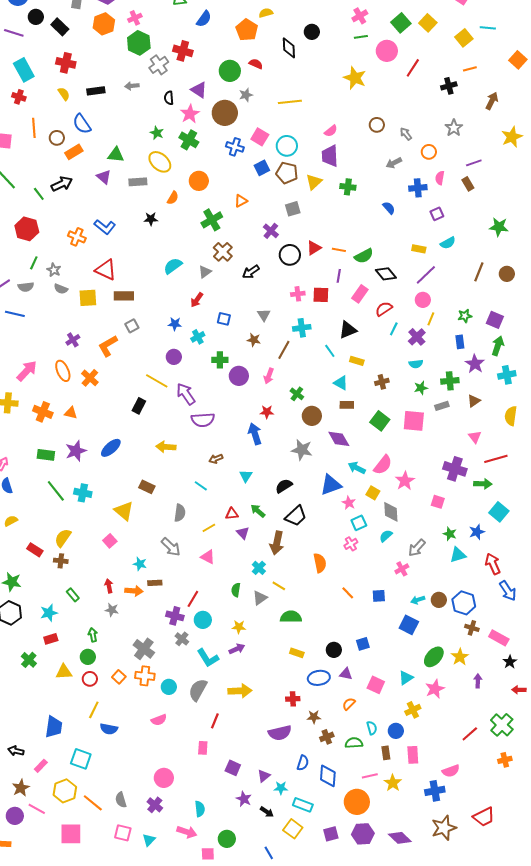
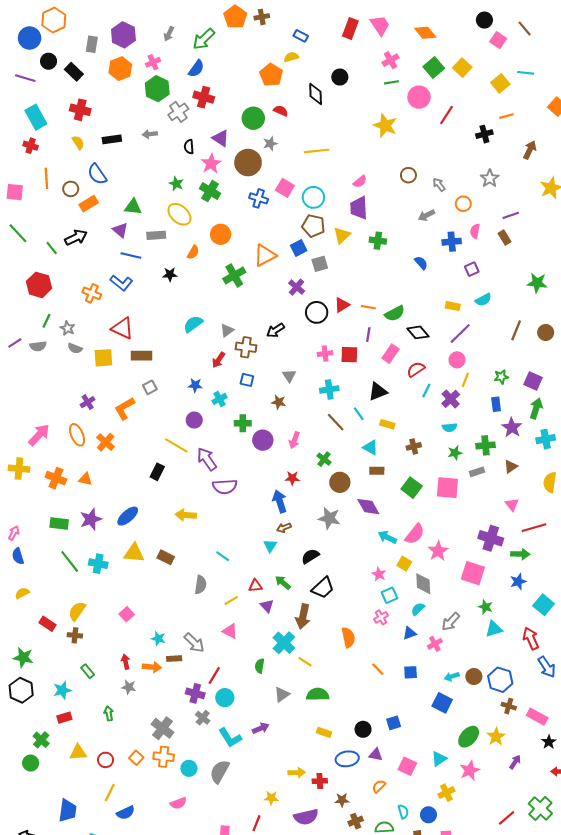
blue semicircle: (204, 19) -> (196, 69), moved
blue square: (262, 168) -> (299, 248), moved
orange triangle: (241, 201) -> (265, 255), size x1.6
brown cross: (223, 252) -> (246, 347), moved, turned -36
blue line: (15, 314) -> (131, 255), moved
brown line: (284, 350) -> (336, 422), moved, turned -72
brown arrow: (216, 459) -> (284, 528), moved
blue triangle: (331, 485) -> (409, 633), moved, size x0.6
pink square: (438, 502) -> (473, 573), size x1.6
yellow triangle: (124, 511) -> (134, 553), moved, turned -35
cyan square: (499, 512) -> (544, 605), moved
blue star: (477, 532) -> (518, 582), moved
gray arrow: (171, 547) -> (194, 643), moved
cyan cross: (259, 568) -> (284, 643), size x1.5
gray triangle: (260, 598) -> (282, 694), moved
yellow star: (239, 627) -> (271, 798), moved
green circle: (88, 657) -> (31, 763), moved
purple arrow: (478, 681) -> (515, 762), turned 32
yellow arrow: (240, 691) -> (297, 773), moved, size x0.7
red line: (215, 721) -> (256, 823), moved
blue semicircle: (109, 729) -> (126, 813), turned -36

